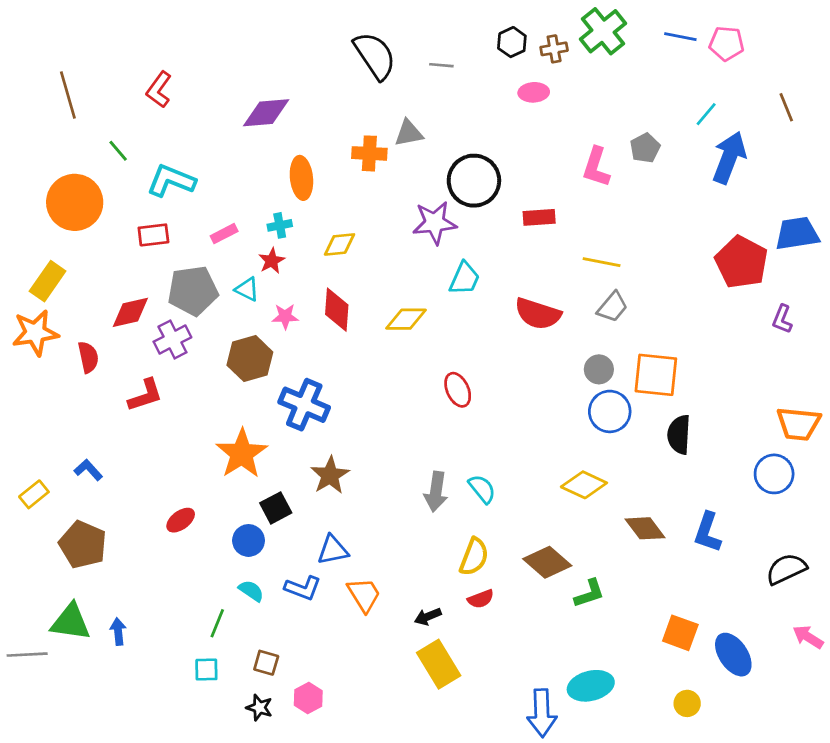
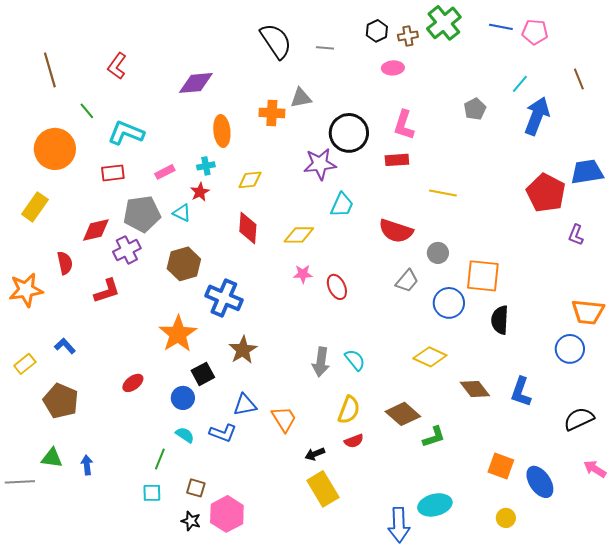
pink L-shape: (596, 167) -> (404, 125), moved
gray trapezoid: (612, 307) -> (407, 281), moved
pink star: (285, 316) -> (303, 274), moved
orange star: (35, 333) -> (26, 290), moved
gray circle: (599, 369) -> (438, 253), moved
orange trapezoid: (364, 595) -> (284, 419), moved
green triangle: (71, 622) -> (52, 458), size x0.7
pink hexagon: (308, 698) -> (227, 514), size x1.6

